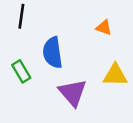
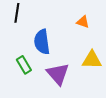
green rectangle: (21, 71) -> (24, 65), moved

